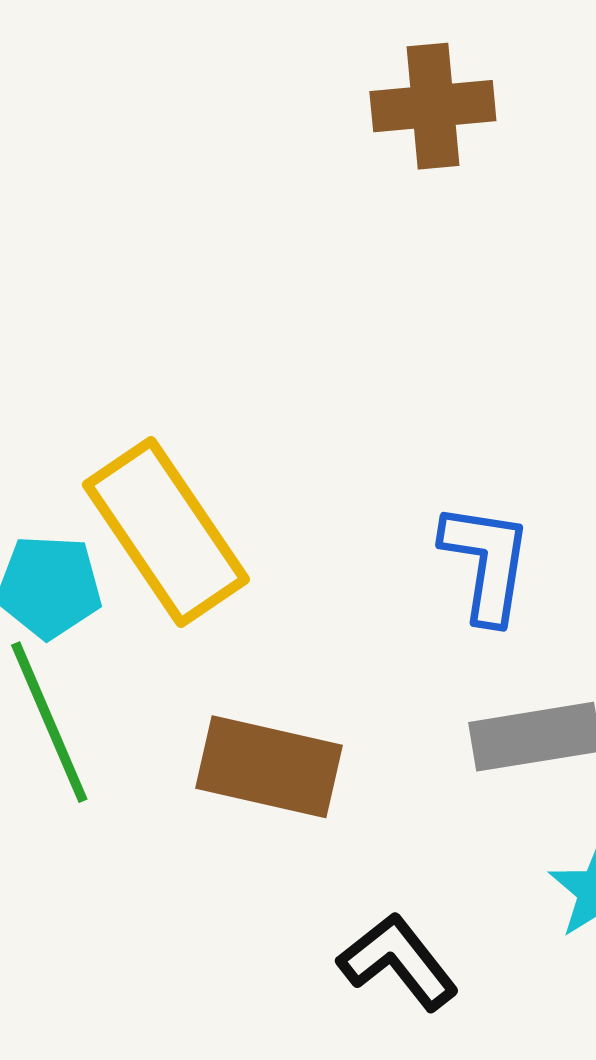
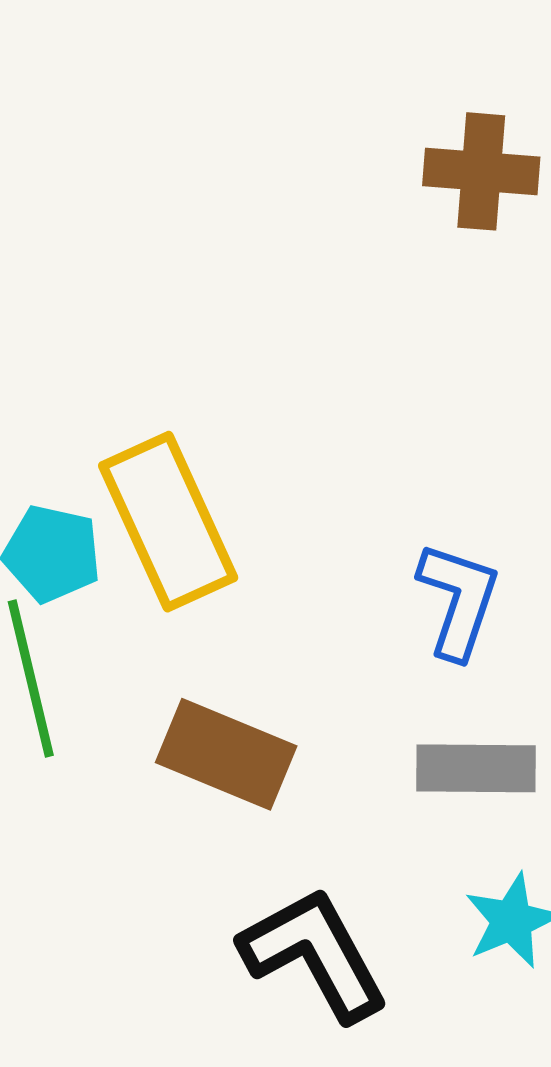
black L-shape: (398, 962) -> (314, 954), size x1.4

